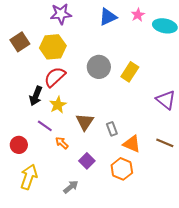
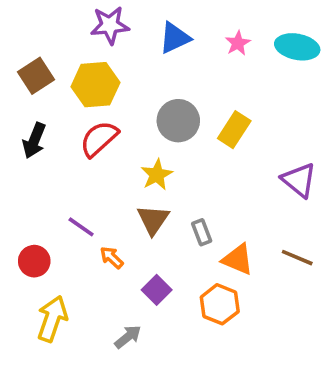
pink star: (138, 15) -> (238, 43), moved
blue triangle: (108, 17) -> (175, 38), moved
black arrow: (36, 96) -> (34, 140), moved
yellow star: (58, 105) -> (157, 175), moved

